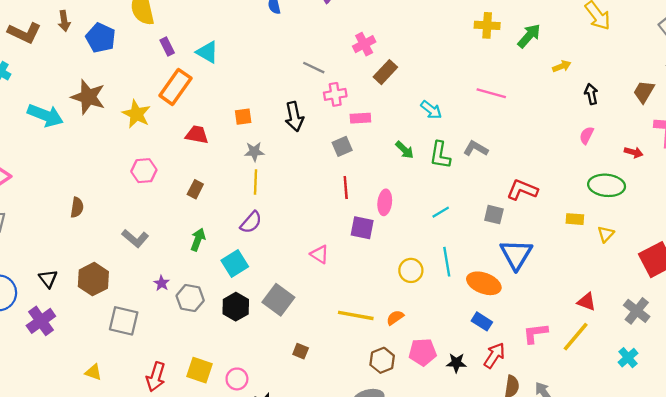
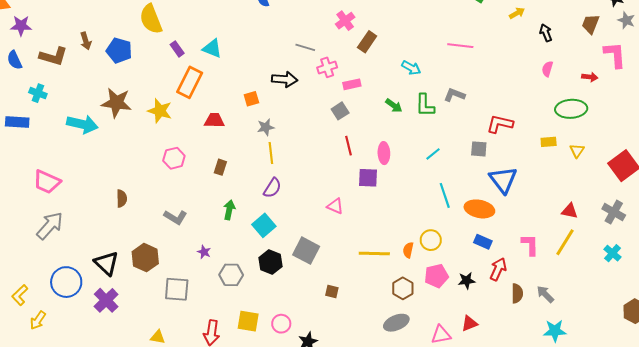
black arrow: (294, 117) -> (285, 79), moved, turned -65
yellow circle: (411, 270) -> (431, 240), moved
black triangle: (48, 279) -> (106, 263), size x1.5
gray hexagon: (190, 298) -> (231, 275), moved
orange semicircle: (395, 318) -> (408, 250), turned -35
pink L-shape: (535, 333) -> (530, 245), turned 105

